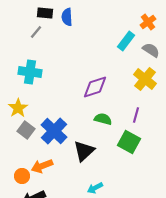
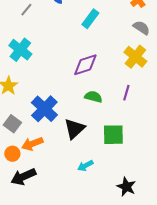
cyan rectangle: (126, 41) -> (90, 19), moved
cyan cross: (30, 72) -> (20, 50), turned 30
gray square: (26, 130) -> (12, 124), moved
green square: (129, 142) -> (113, 135), moved, turned -30

